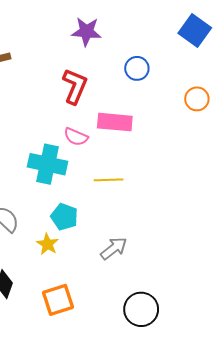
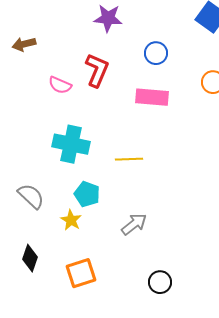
pink rectangle: (115, 122) -> (152, 97), moved
pink semicircle: (76, 137) -> (60, 85), moved
black circle: (141, 309) -> (160, 282), size x0.7

